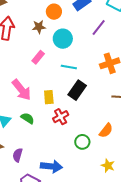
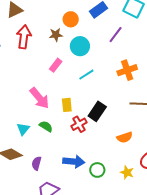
cyan line: (69, 67) -> (86, 75), turned -42
black rectangle: (77, 90) -> (97, 111), moved
orange semicircle: (106, 130) -> (125, 137), turned 35
green circle: (82, 142) -> (97, 170), moved
blue arrow: (51, 166) -> (74, 162), moved

